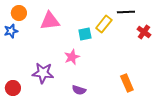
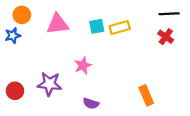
black line: (126, 12) -> (169, 14), moved
yellow rectangle: (104, 24) -> (120, 28), turned 36
cyan square: (85, 34) -> (97, 26), moved
red circle: (13, 88) -> (15, 91), moved

